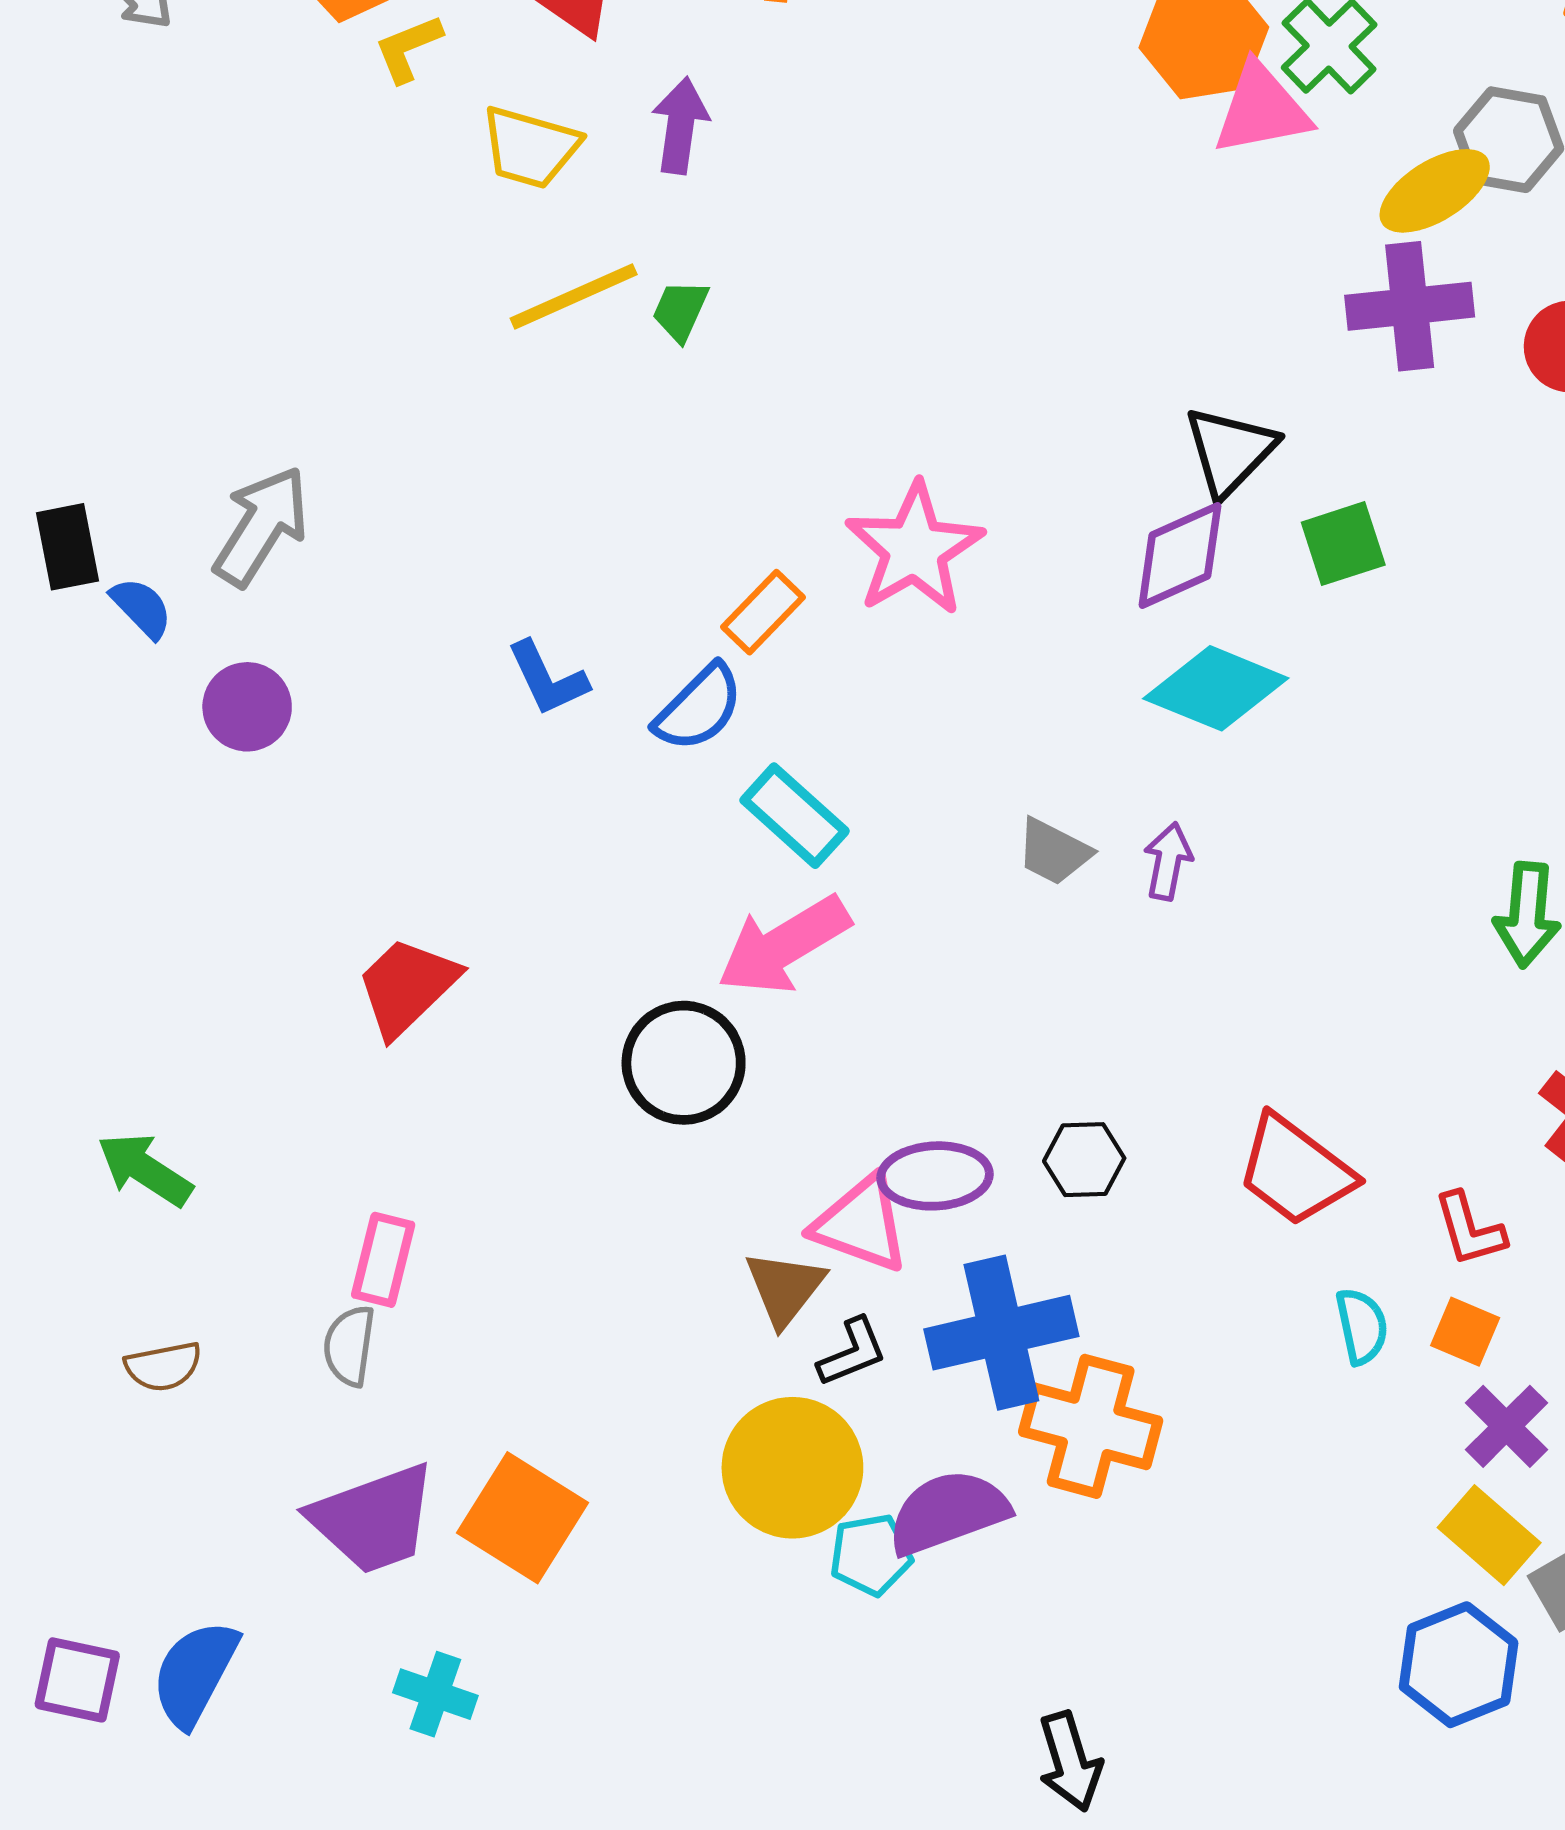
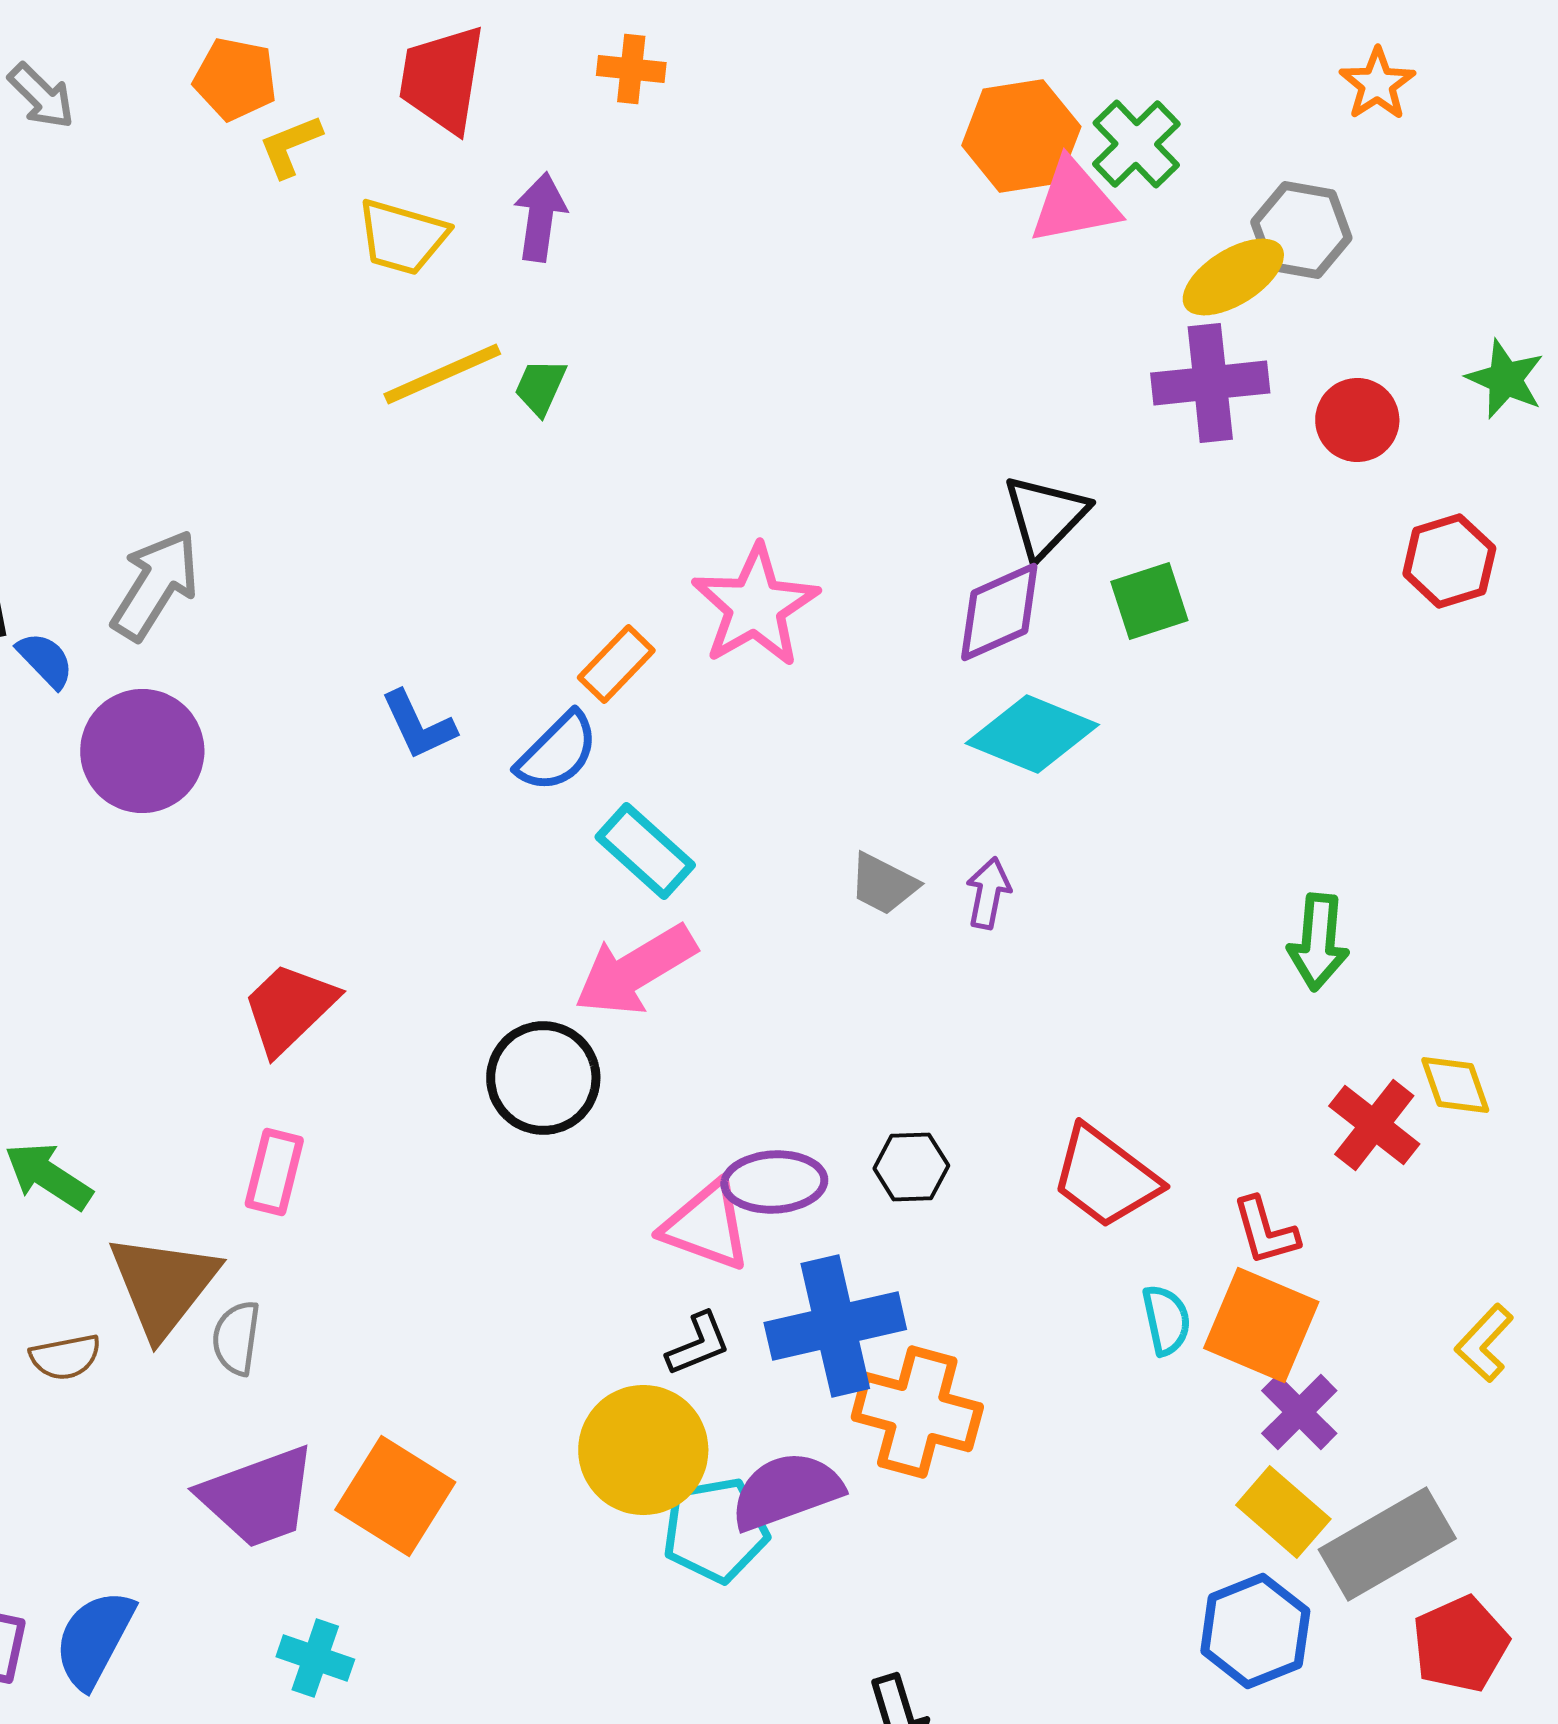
purple circle: (247, 707) -> (142, 751), size x1.5
pink rectangle: (383, 1260) -> (274, 1172), moved
brown triangle: (785, 1288) -> (163, 1285), moved, size x1.5
orange square: (1465, 1332) -> (1261, 1325), size x1.8
cyan pentagon: (871, 1555) -> (715, 1530), size x1.4

